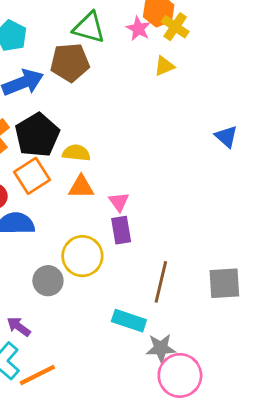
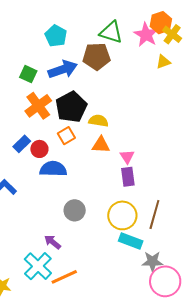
pink star: (138, 29) -> (146, 35), size x1.4
orange square: (32, 176) -> (66, 136), size x0.7
yellow circle: (82, 256) -> (122, 215), moved

